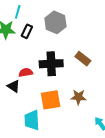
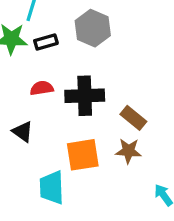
black rectangle: (27, 31) -> (46, 42), turned 48
brown rectangle: (83, 59) -> (133, 118), moved
red semicircle: (26, 72) -> (42, 88), moved

